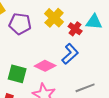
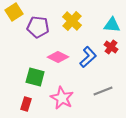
red cross: (75, 29) -> (111, 47), moved
pink diamond: (45, 66) -> (58, 57), moved

